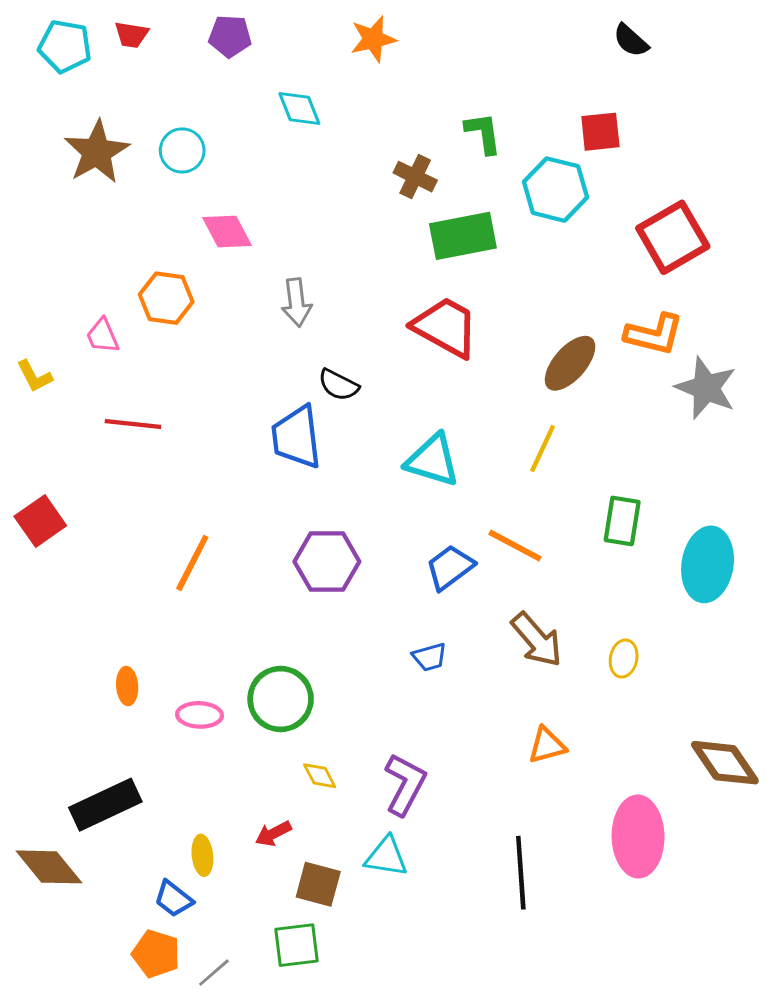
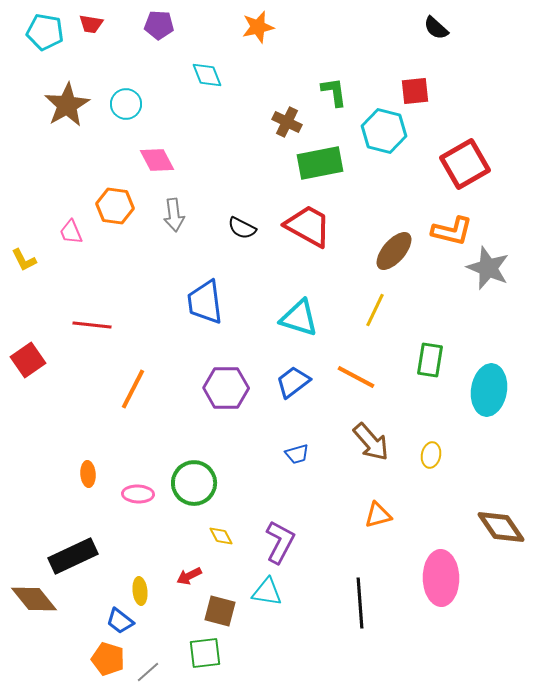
gray arrow: (296, 302) -> (174, 215), moved
black semicircle: (338, 385) -> (242, 228), moved
red line: (133, 424) -> (92, 325), moved
blue trapezoid: (450, 567) -> (293, 382), moved

